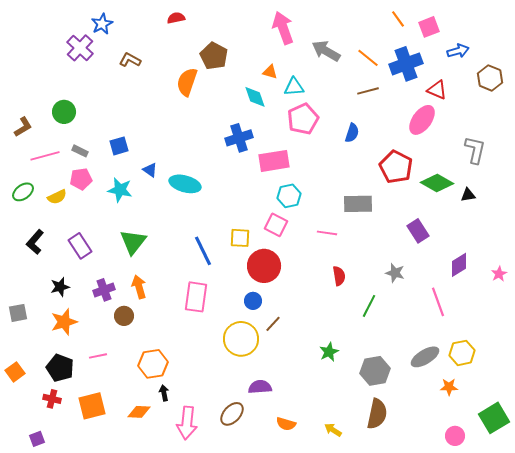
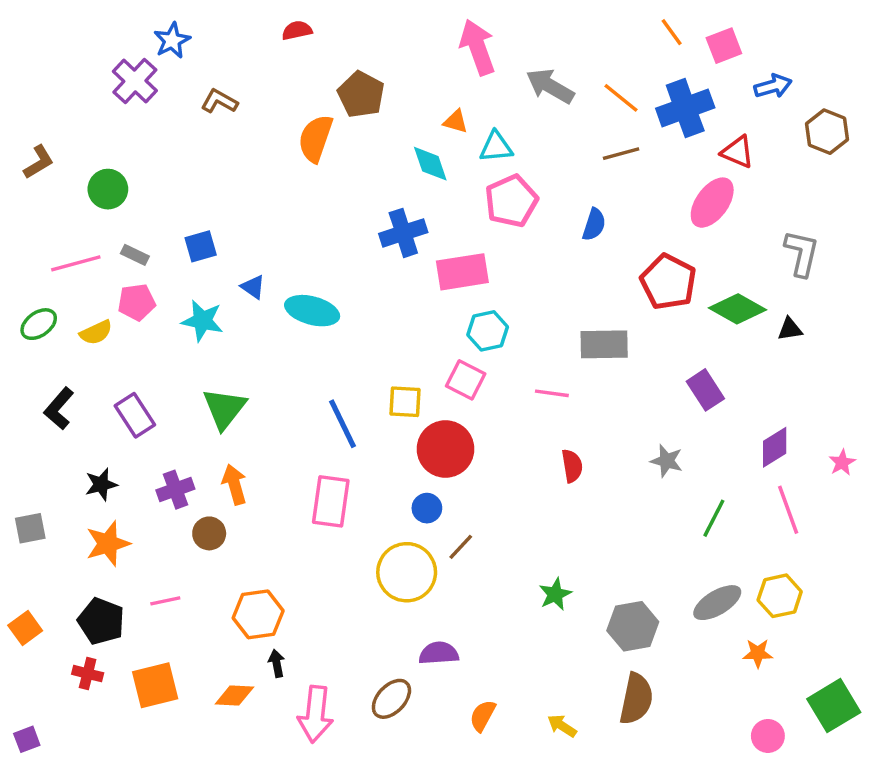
brown L-shape: (23, 127) -> (39, 162), moved
pink line: (438, 302) -> (788, 510), moved
green line: (369, 306) -> (714, 518), moved
orange semicircle: (286, 424) -> (483, 716), turned 102
purple square: (37, 439) -> (27, 739), moved

